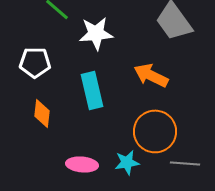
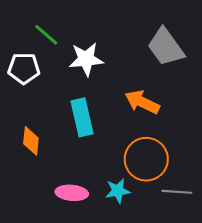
white pentagon: (35, 62) -> (24, 68), moved

